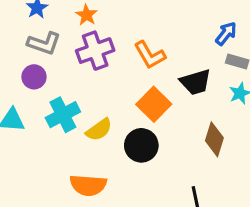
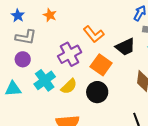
purple cross: (95, 51) -> (70, 54), moved

